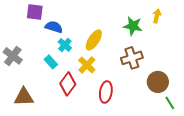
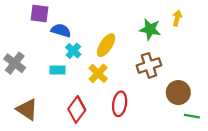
cyan rectangle: (51, 62) -> (58, 70), turned -48
red diamond: (68, 84) -> (77, 109), moved
brown triangle: (24, 97) -> (27, 109), turned 35
green line: (170, 103) -> (192, 116), turned -48

